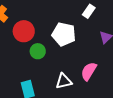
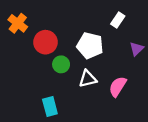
white triangle: (64, 81) -> (88, 79), moved

